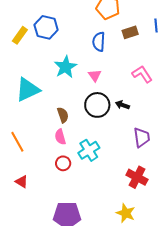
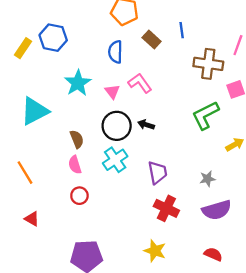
brown rectangle: (130, 32) -> (152, 39), turned 63
pink L-shape: (142, 74) -> (140, 83), moved
purple trapezoid: (142, 137) -> (158, 172), moved
cyan cross: (89, 150) -> (115, 160), moved

